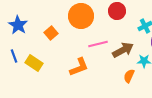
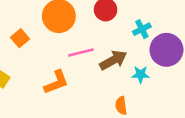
orange semicircle: (129, 76) -> (121, 106), moved, turned -32

